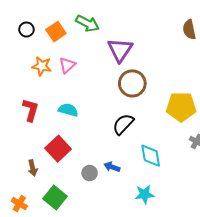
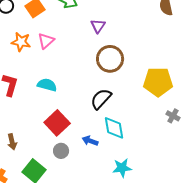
purple triangle: (120, 50) -> (98, 26), size x0.6
red square: (58, 149) -> (57, 123), moved
cyan diamond: (151, 156) -> (114, 128), moved
gray circle: (90, 173) -> (61, 151), moved

